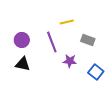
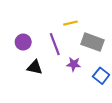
gray rectangle: (88, 40) -> (93, 42), size x1.5
black triangle: (23, 64) -> (35, 67), moved

